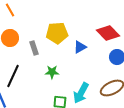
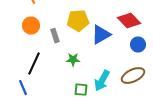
blue triangle: (80, 47) -> (101, 35), size x1.5

